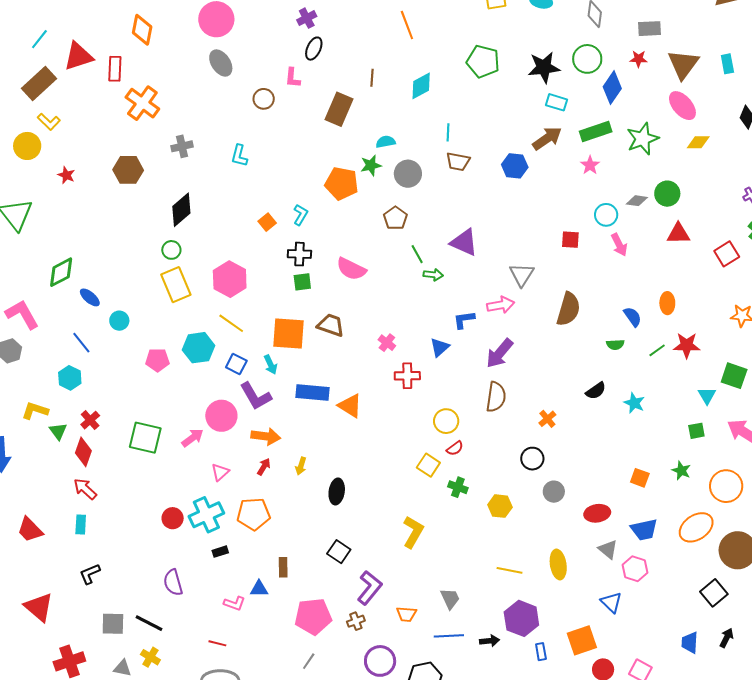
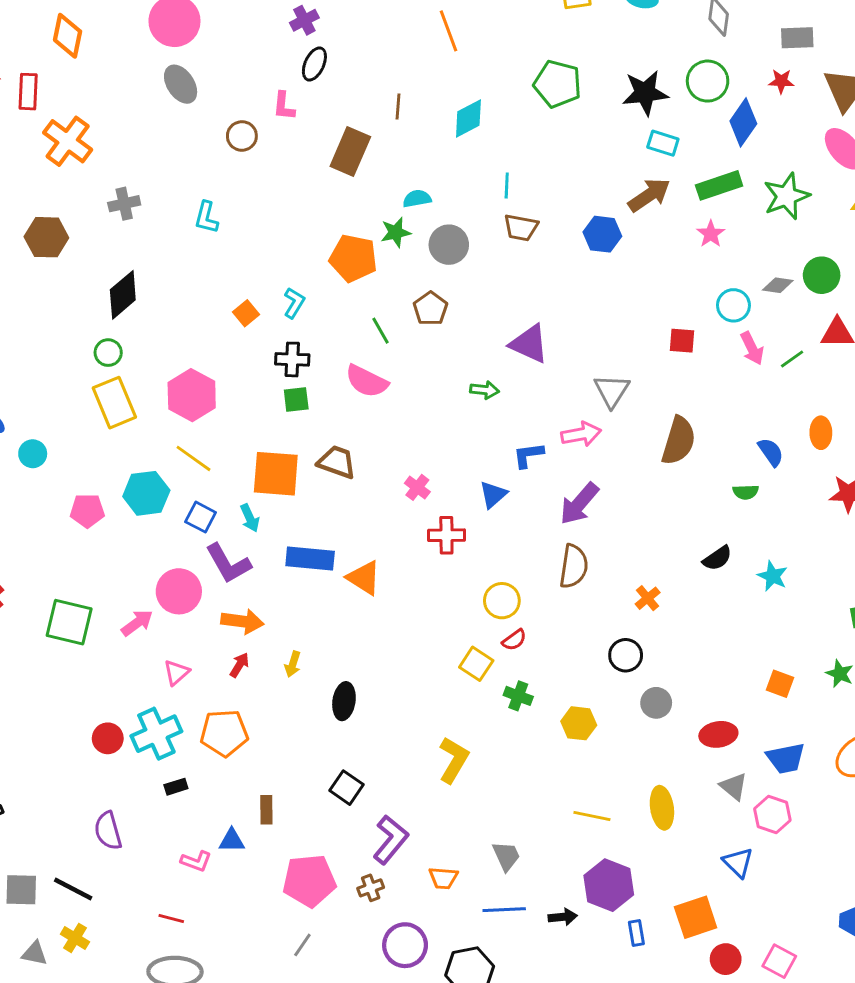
green line: (417, 254) -> (381, 331), moved
green line: (657, 350) -> (792, 359), moved

